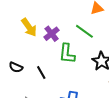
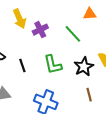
green L-shape: (67, 54) -> (53, 65), moved, turned -30

